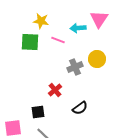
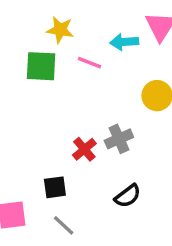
gray cross: (75, 67) -> (119, 139), moved
black semicircle: (80, 108) -> (128, 196), moved

